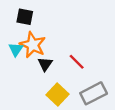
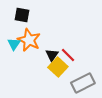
black triangle: (45, 64) -> (52, 55), moved
yellow square: (57, 94) -> (58, 67), moved

